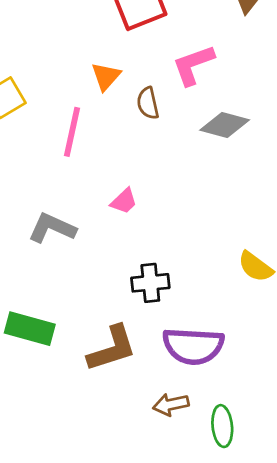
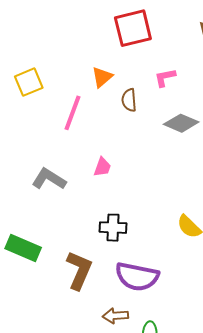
pink L-shape: (193, 65) -> (165, 78), size x0.7
pink trapezoid: (124, 201) -> (102, 167), turned -35
brown L-shape: (112, 349) -> (79, 270), turned -57

